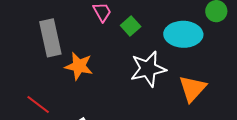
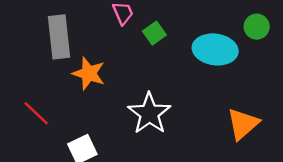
white star: (148, 69) -> (149, 113), moved, turned -30
orange triangle: (192, 89) -> (243, 124), moved

